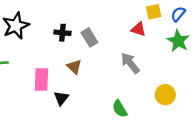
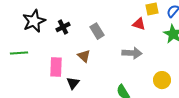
black cross: (62, 33) -> (63, 27), moved, turned -32
gray arrow: (130, 63) -> (132, 53), turned 132

